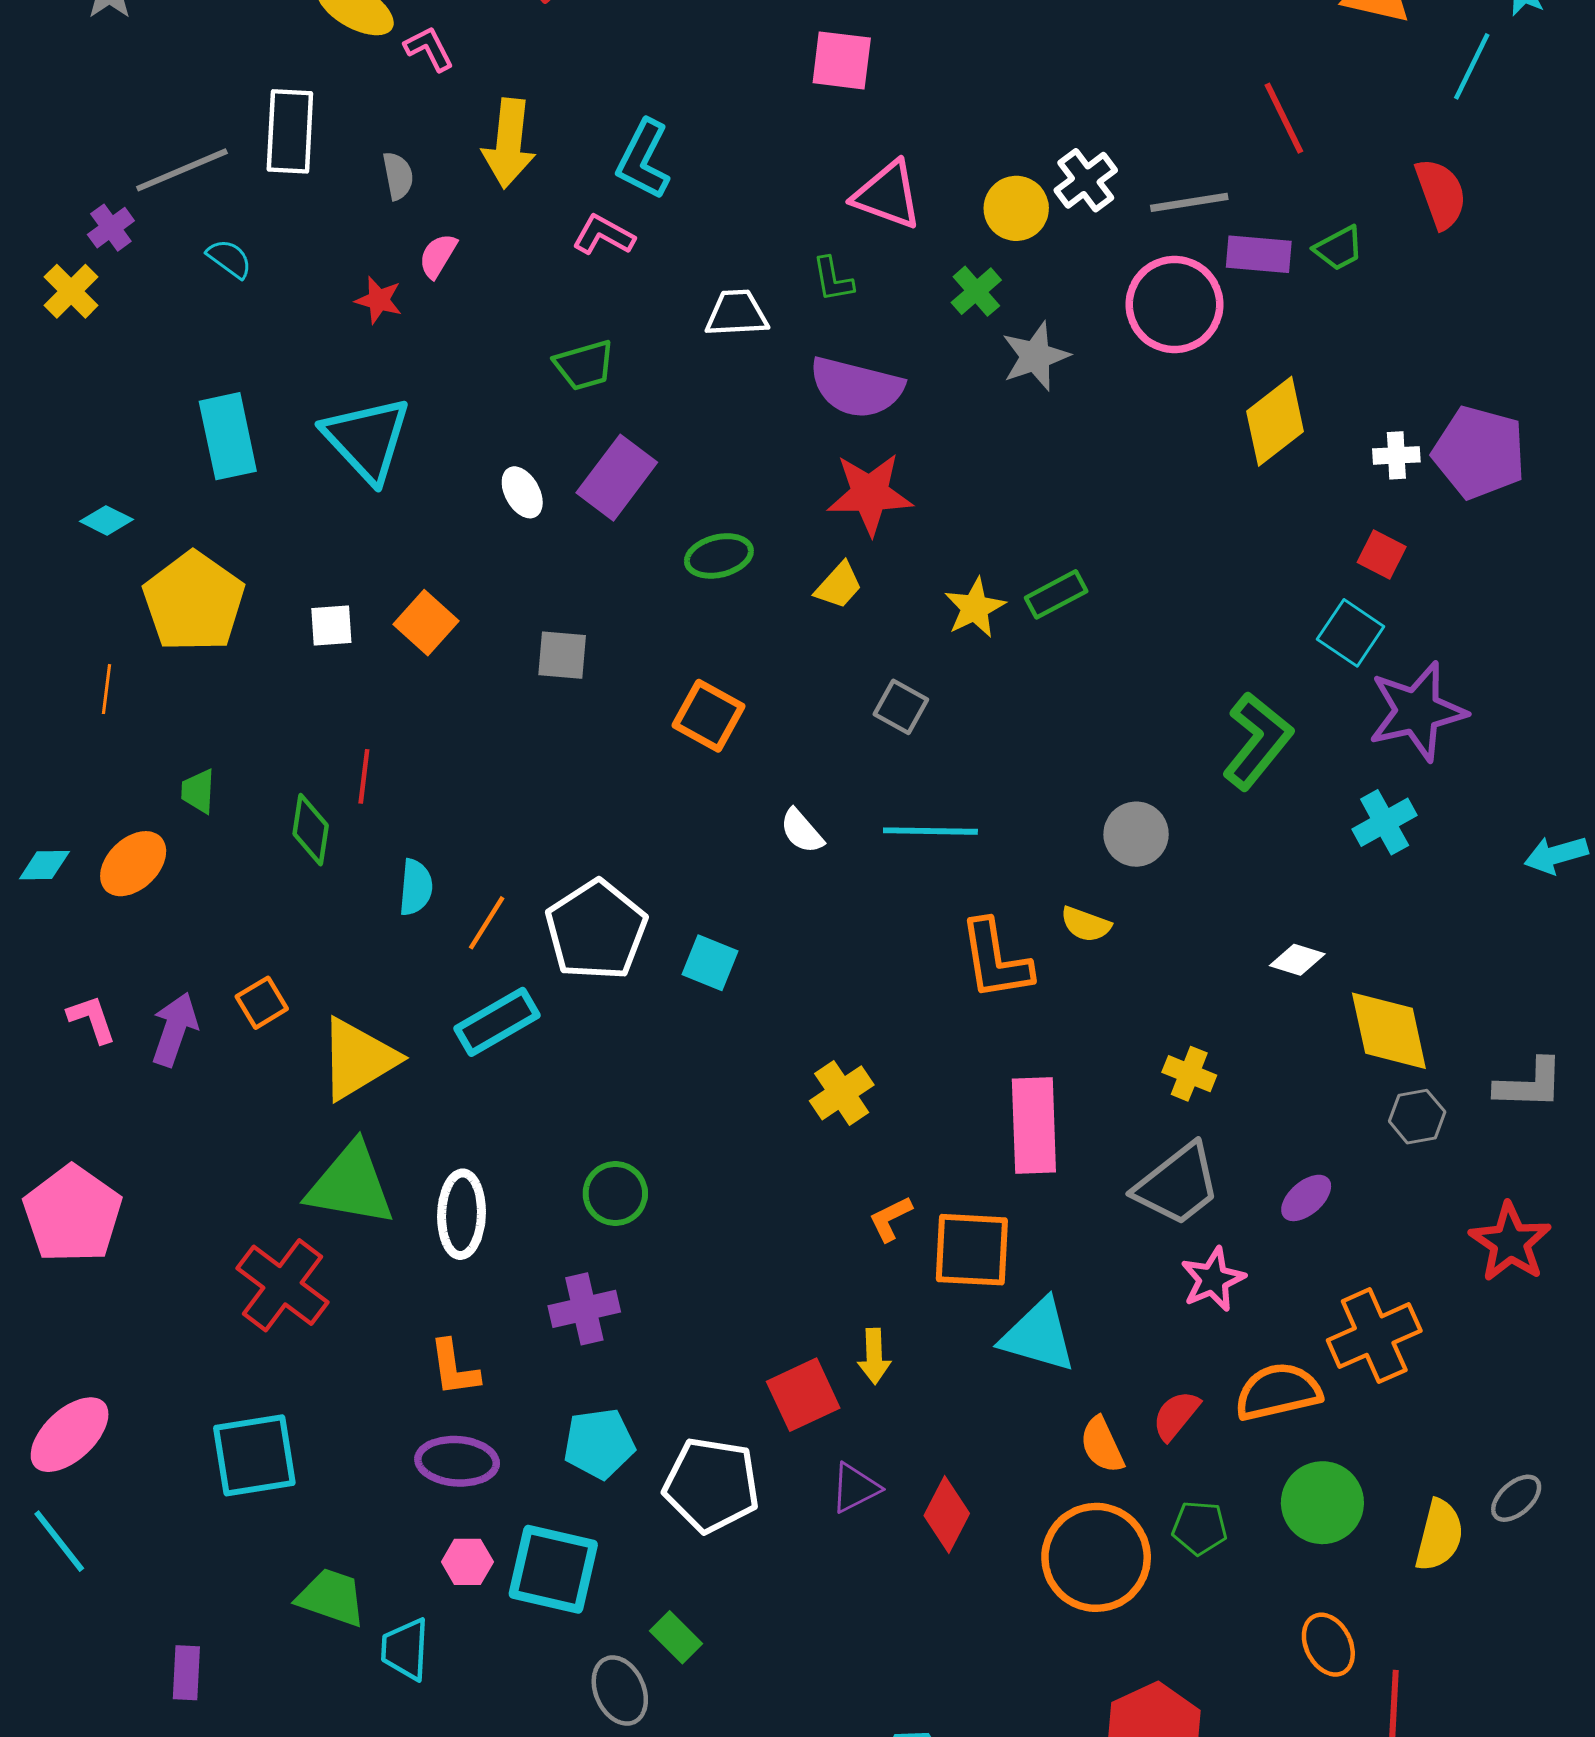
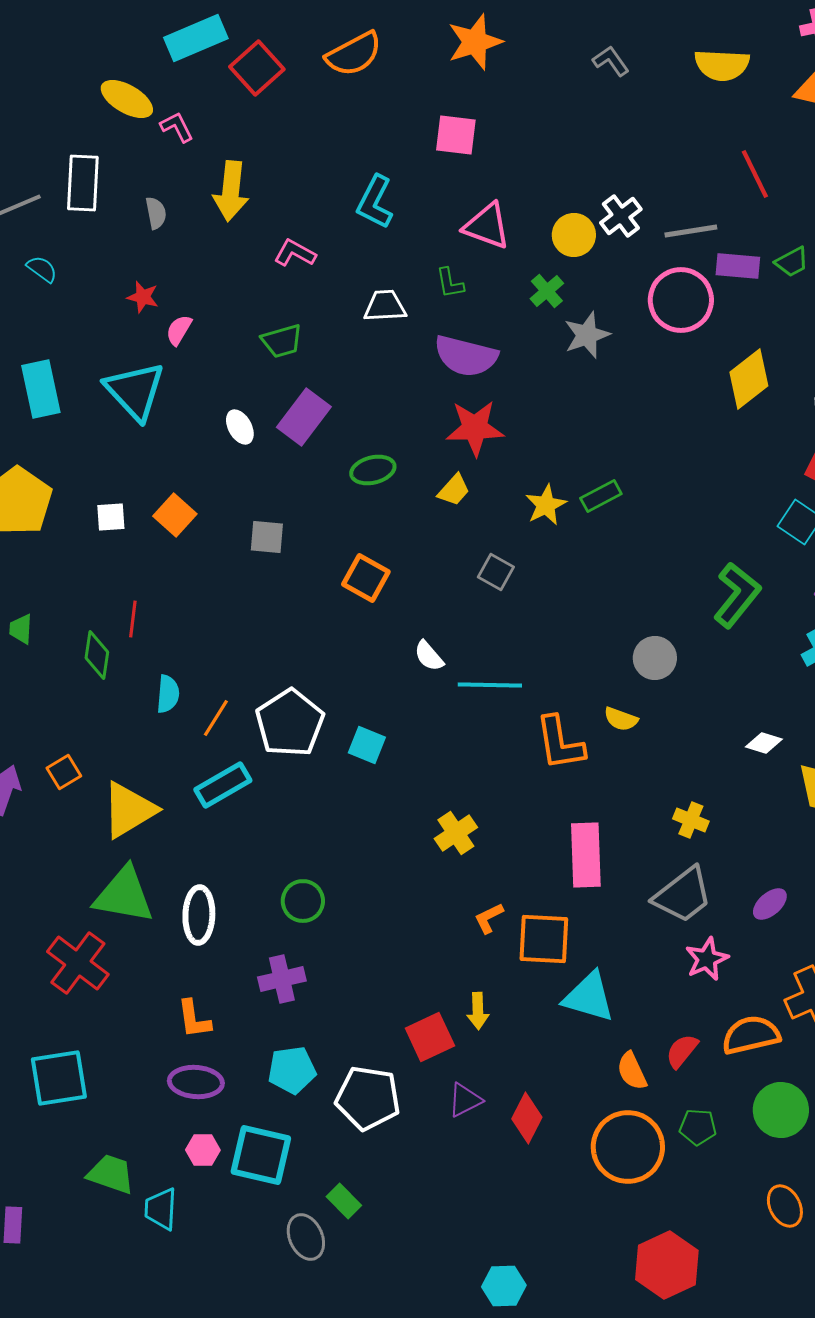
cyan L-shape: (643, 160) -> (375, 202), moved
pink semicircle: (438, 256) -> (179, 330), moved
cyan line: (930, 831) -> (490, 685), moved

